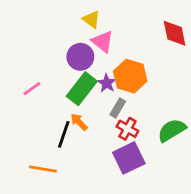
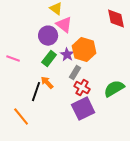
pink line: (32, 89) -> (13, 59), turned 56
green rectangle: (82, 89) -> (49, 59), size x0.7
orange line: (43, 169) -> (21, 117), turned 42

